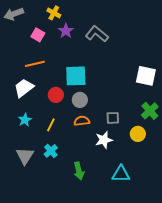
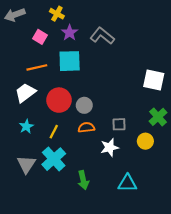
cyan square: (76, 76) -> (70, 61), moved
red circle: (56, 95) -> (59, 100), size x1.5
cyan cross: (51, 151) -> (54, 159), size x1.6

